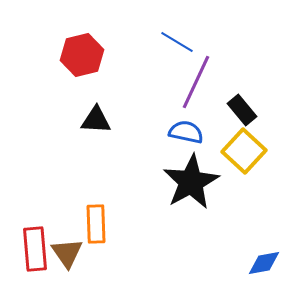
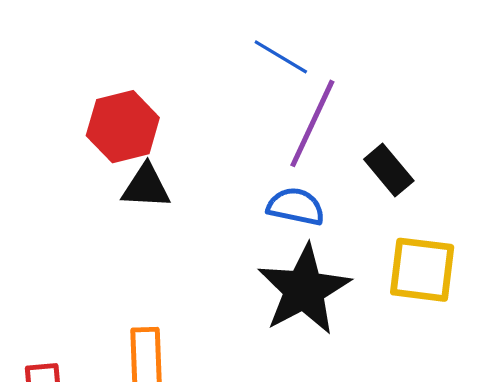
red hexagon: (82, 55) -> (123, 127), moved
yellow square: (244, 151) -> (422, 270), moved, turned -36

